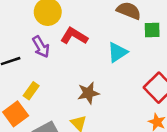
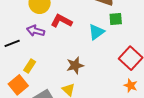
green square: (152, 30) -> (116, 19), moved
purple arrow: (41, 47) -> (36, 31), turned 138

